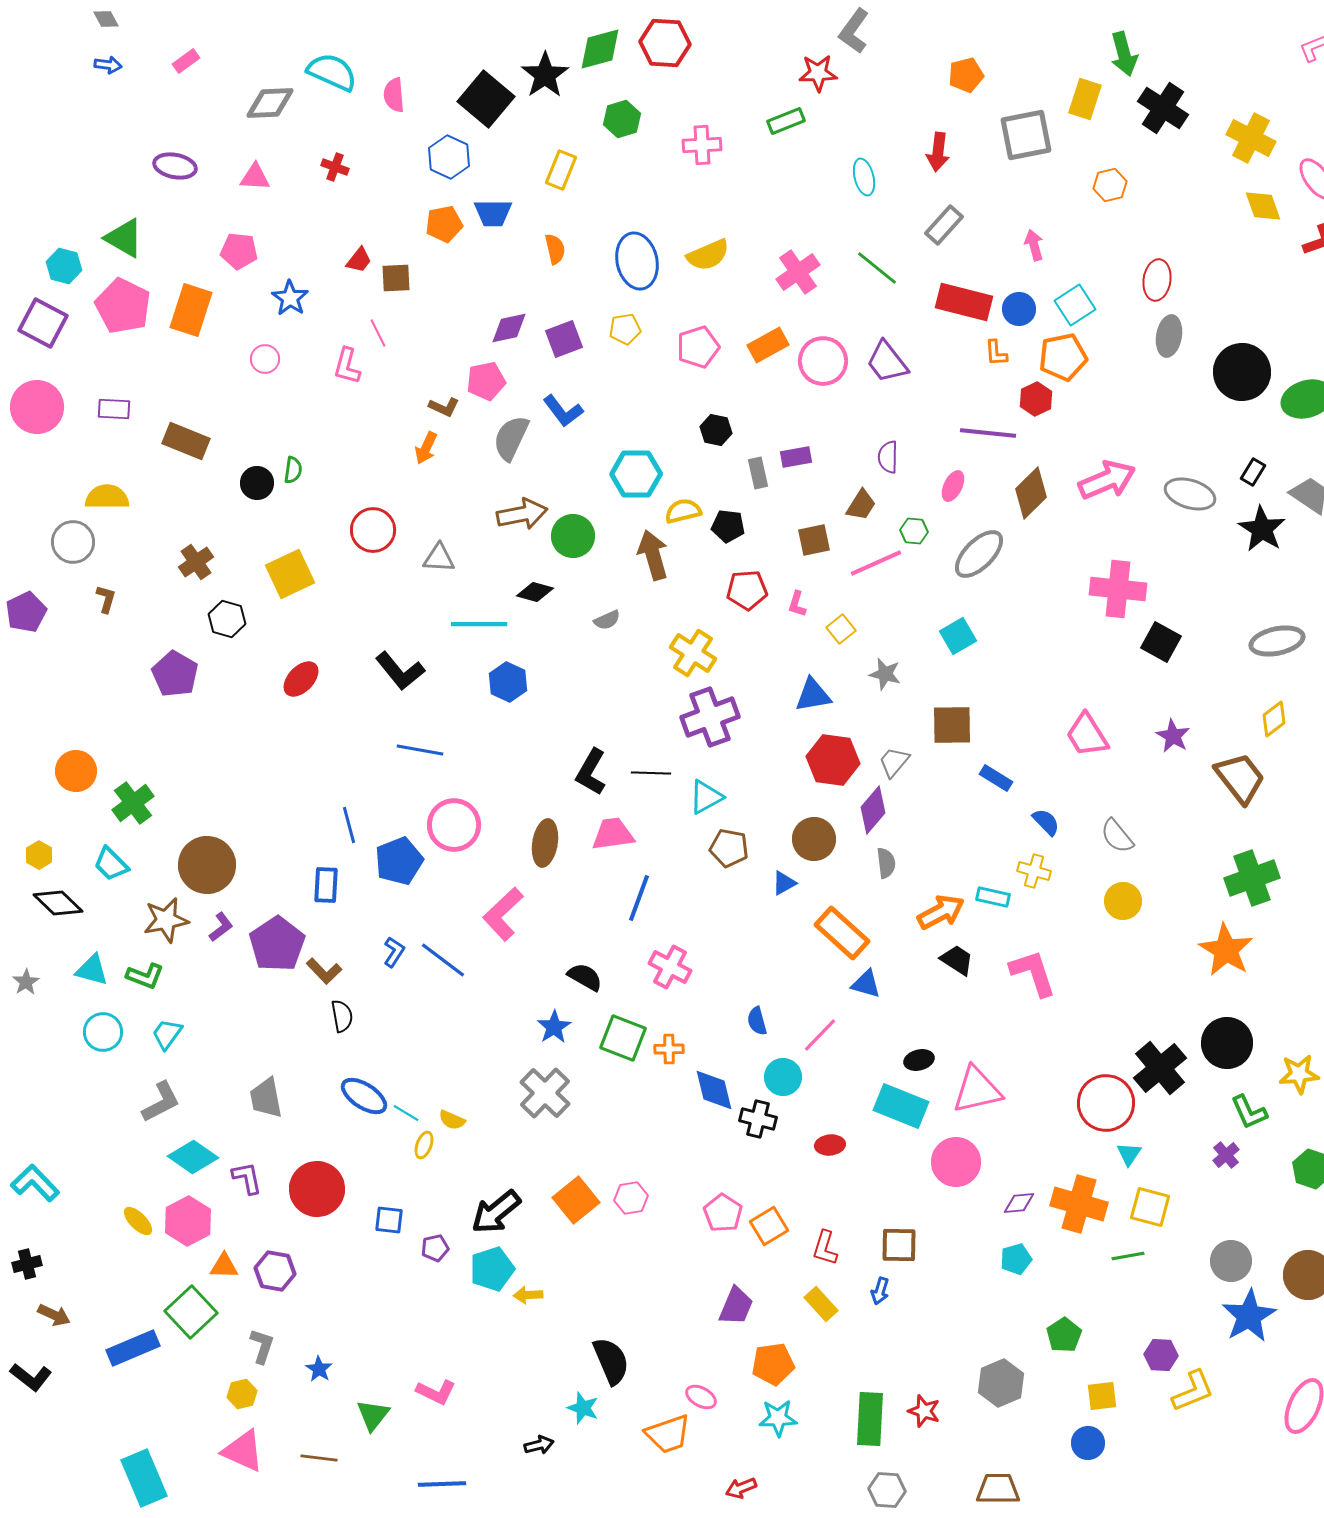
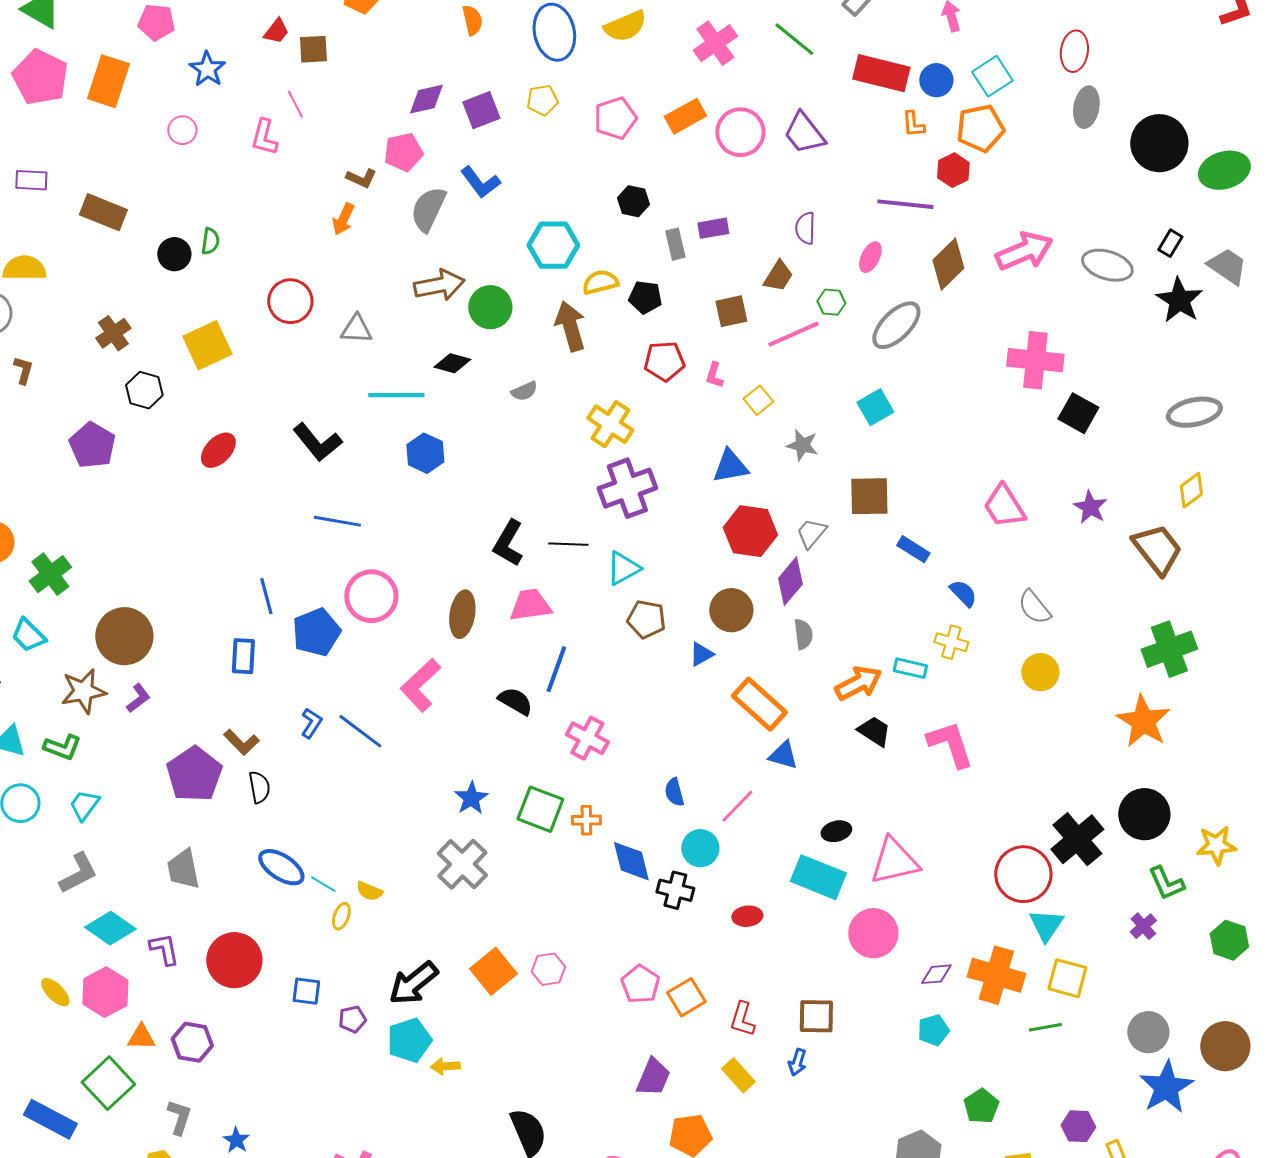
purple pentagon: (277, 944) -> (194, 774), moved
black semicircle: (585, 977) -> (515, 701), moved
cyan triangle: (1129, 1154) -> (1046, 925), size x1.4
blue rectangle: (133, 1348) -> (50, 1119), turned 51

